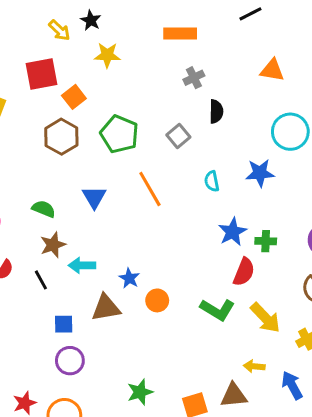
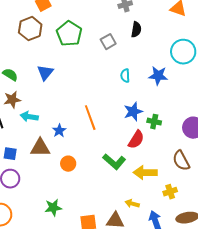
orange line: (150, 189) -> (90, 118), moved
orange circle: (157, 300) -> (68, 164), moved
yellow arrow: (265, 318) -> (145, 173), turned 125

